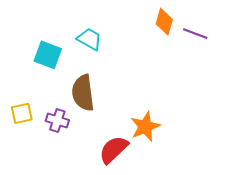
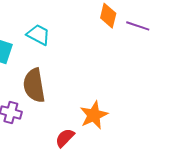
red semicircle: (114, 150) -> (65, 138), size x0.7

